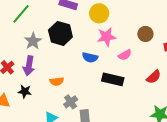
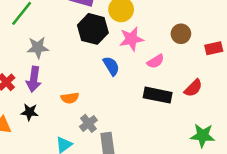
black hexagon: (60, 33) -> (93, 29), moved
gray star: (33, 41) -> (38, 48), turned 30
blue semicircle: (90, 57) -> (111, 66), turned -133
black rectangle: (113, 79) -> (158, 95), moved

